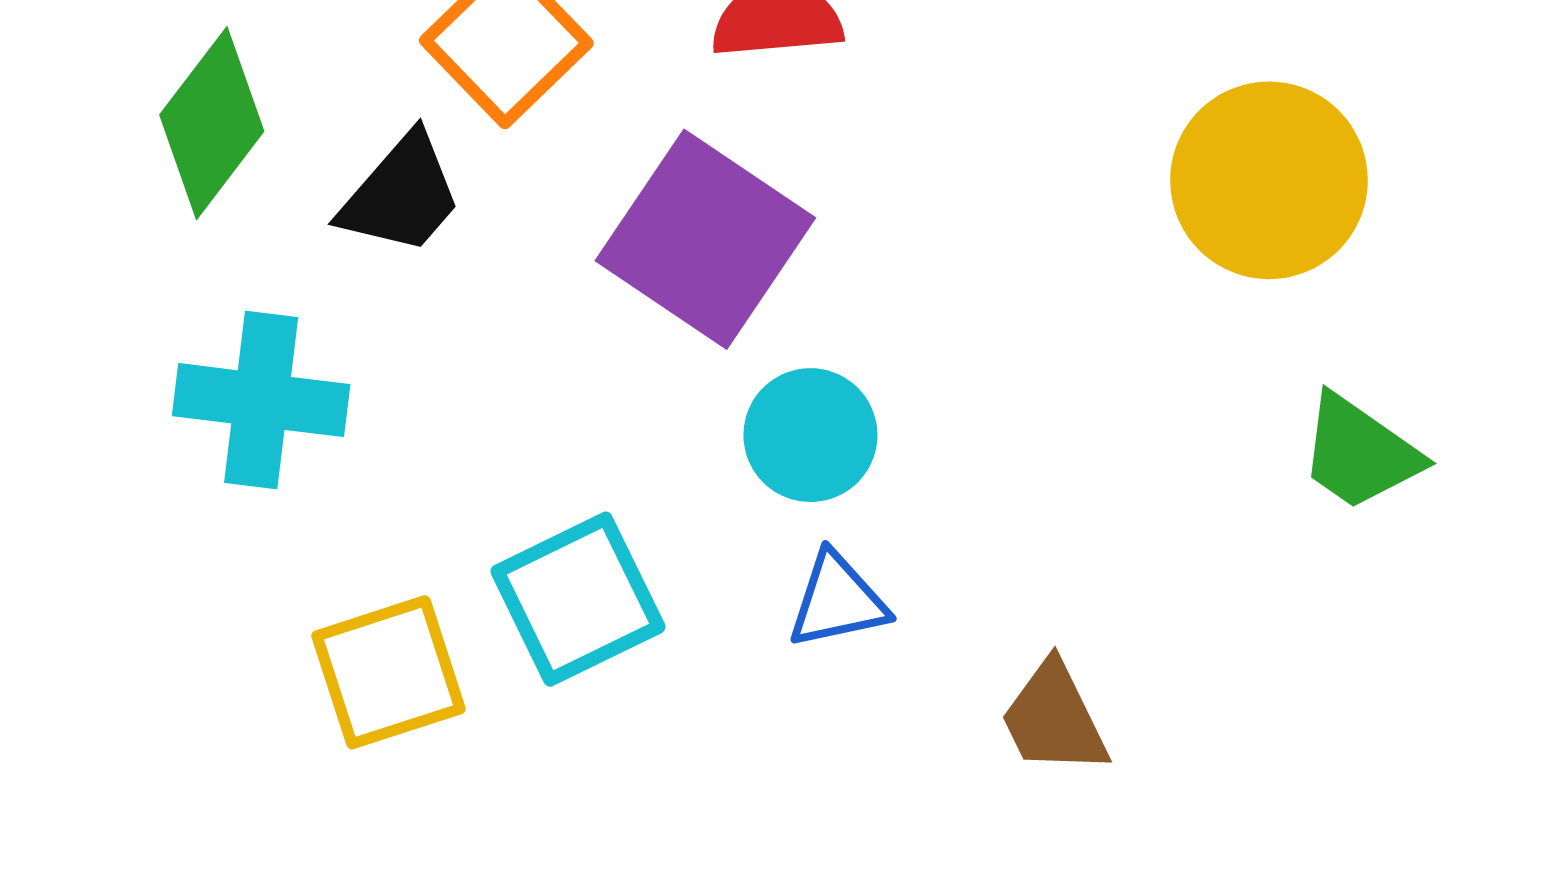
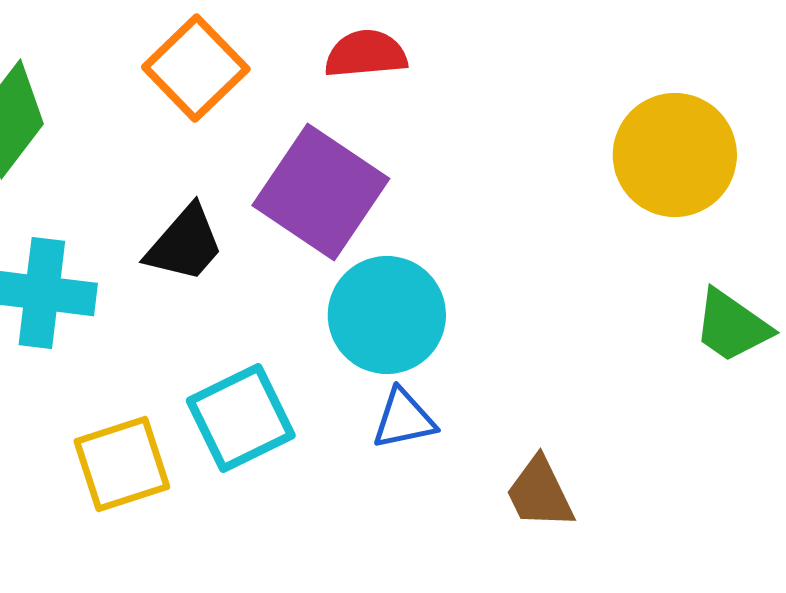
black trapezoid: (401, 195) -> (185, 244), moved
cyan circle: (810, 435) -> (387, 315), size x1.4

